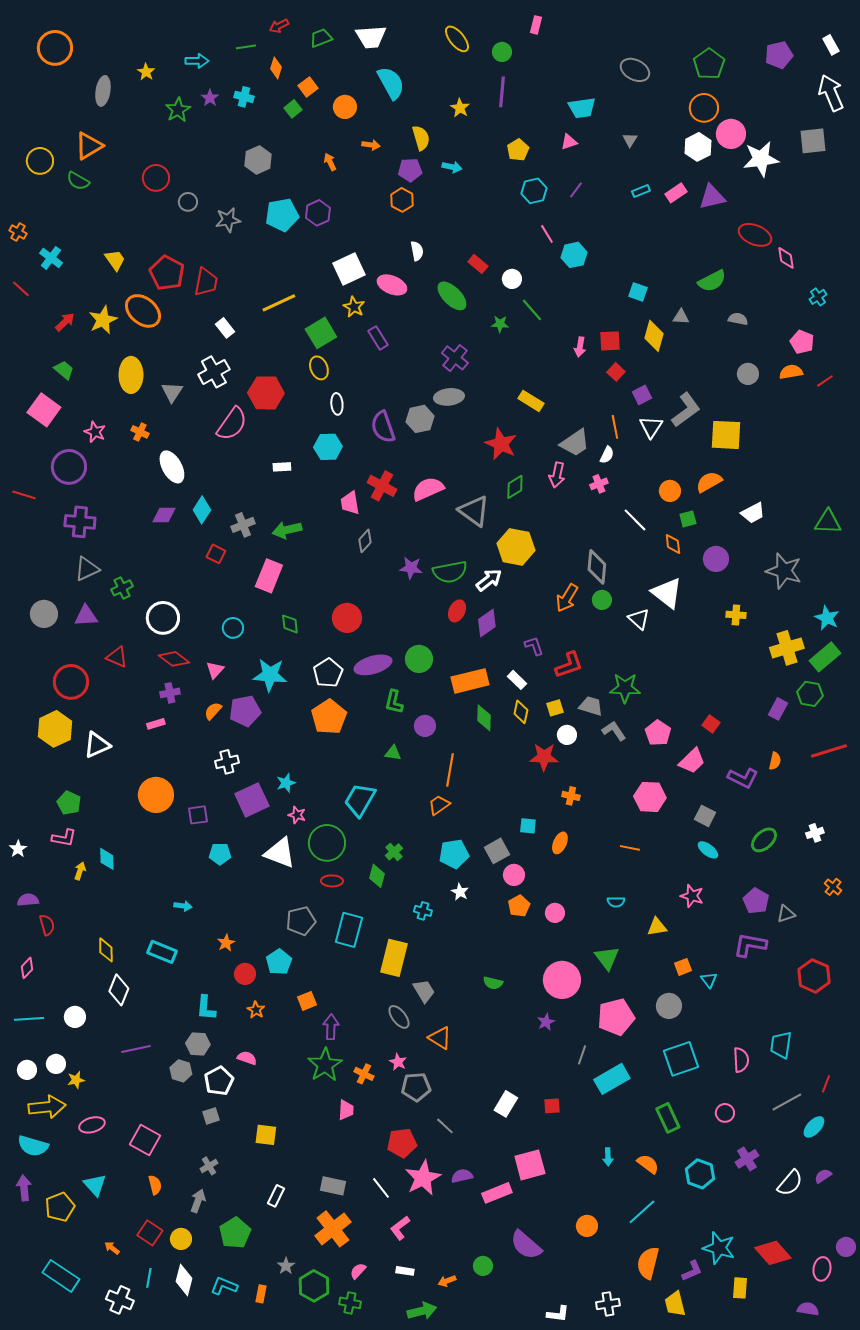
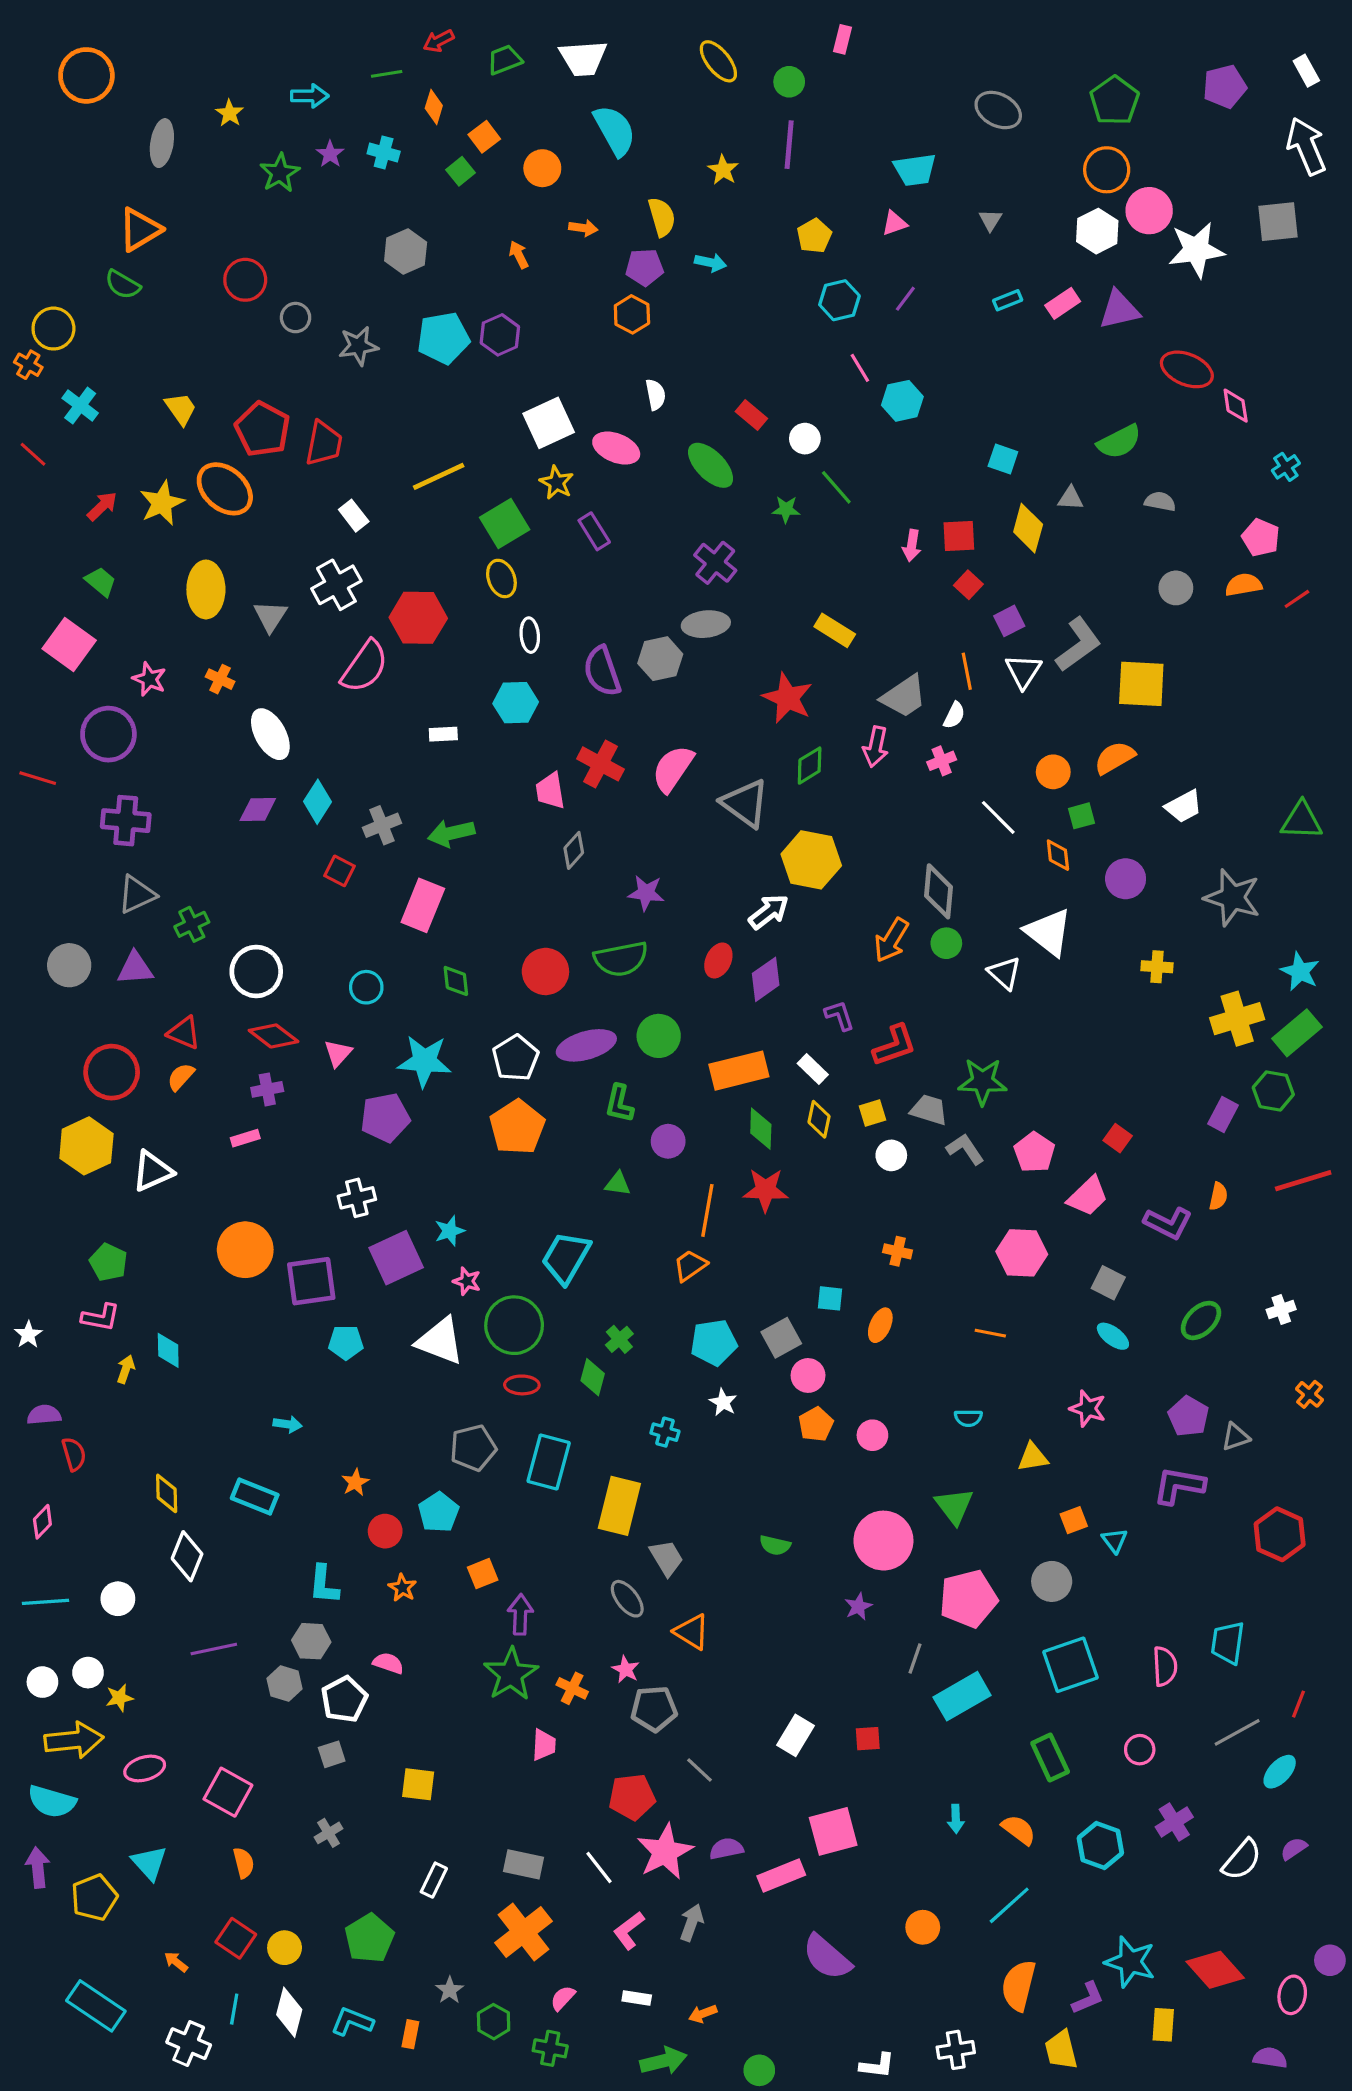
yellow circle: (40, 161) -> (53, 329), moved
pink semicircle: (428, 489) -> (673, 769), turned -32
green semicircle: (450, 572) -> (621, 959), moved
orange semicircle: (213, 711) -> (181, 1077), moved
red star: (544, 757) -> (766, 1190), moved
purple square: (198, 815) -> (311, 1281), size x1.6
gray arrow: (198, 1201) -> (692, 1923), moved
green circle: (483, 1266) -> (759, 2070), moved
green hexagon: (314, 1286) -> (494, 2022), size x0.7

